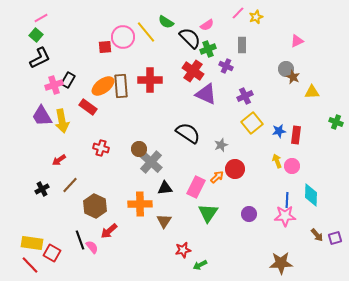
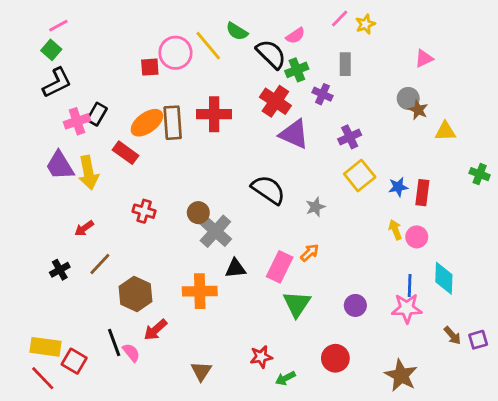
red circle: (235, 169) -> (335, 358), moved
brown triangle: (164, 221) -> (201, 371), moved
brown star: (281, 263) -> (401, 375), turned 30

